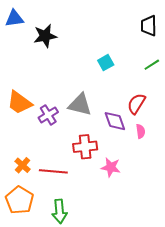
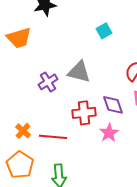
orange trapezoid: (19, 103) -> (19, 38), moved, turned -52
purple diamond: (115, 121) -> (113, 105), moved
pink star: (111, 167) -> (109, 133), turned 30

